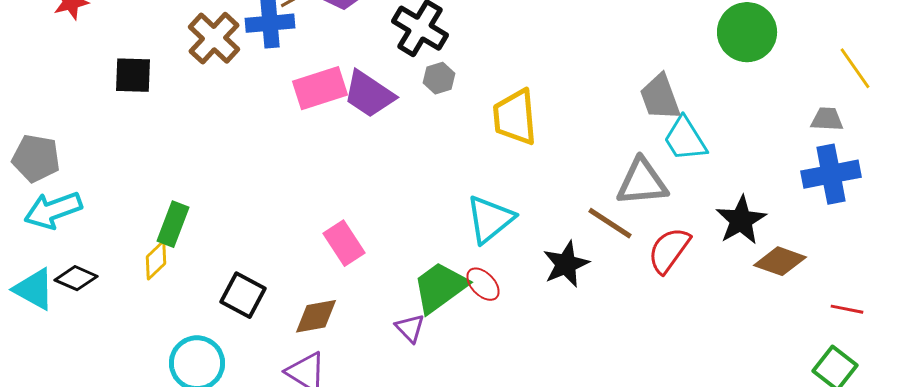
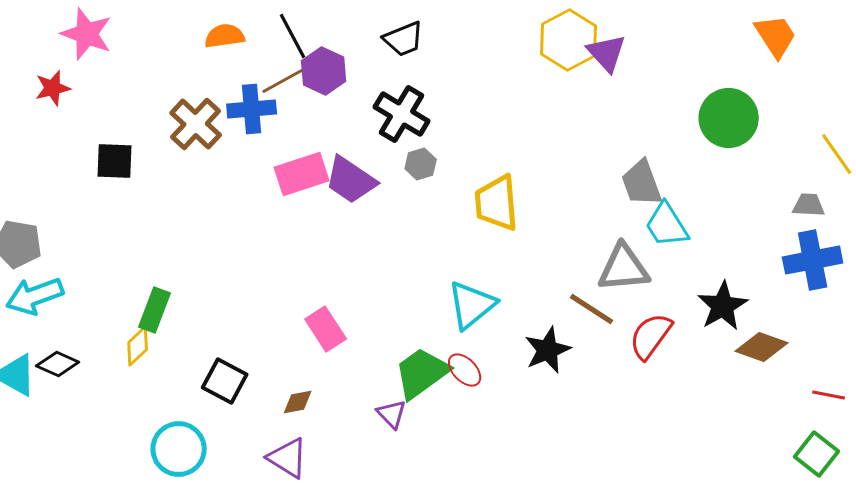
brown diamond: (316, 316) -> (298, 402), size x0.7

